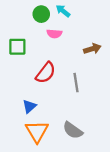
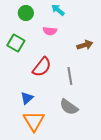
green circle: (41, 14) -> (26, 13), moved
green square: (17, 47) -> (16, 43), turned 30
gray semicircle: (73, 130) -> (69, 107), moved

